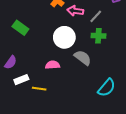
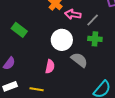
pink semicircle: (53, 65) -> (50, 66), turned 104
white rectangle: (21, 80) -> (10, 86), moved

